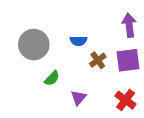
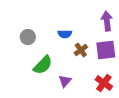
gray circle: (34, 45) -> (28, 37), size x0.6
green semicircle: (52, 78) -> (43, 65), size x1.5

